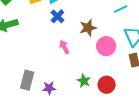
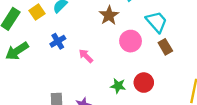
blue cross: (57, 16) -> (58, 41), moved, turned 32
brown star: (88, 28) -> (109, 15), moved

